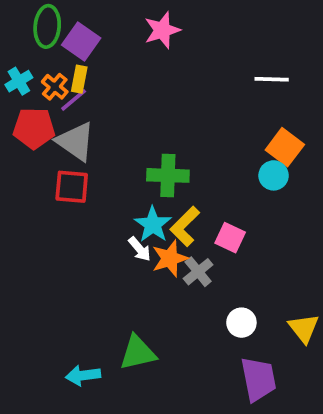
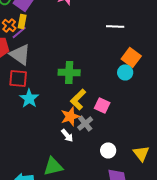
white line: (272, 79) -> (115, 26), moved
cyan star: (153, 224) -> (29, 98), moved
white arrow: (140, 249) -> (67, 135), moved

